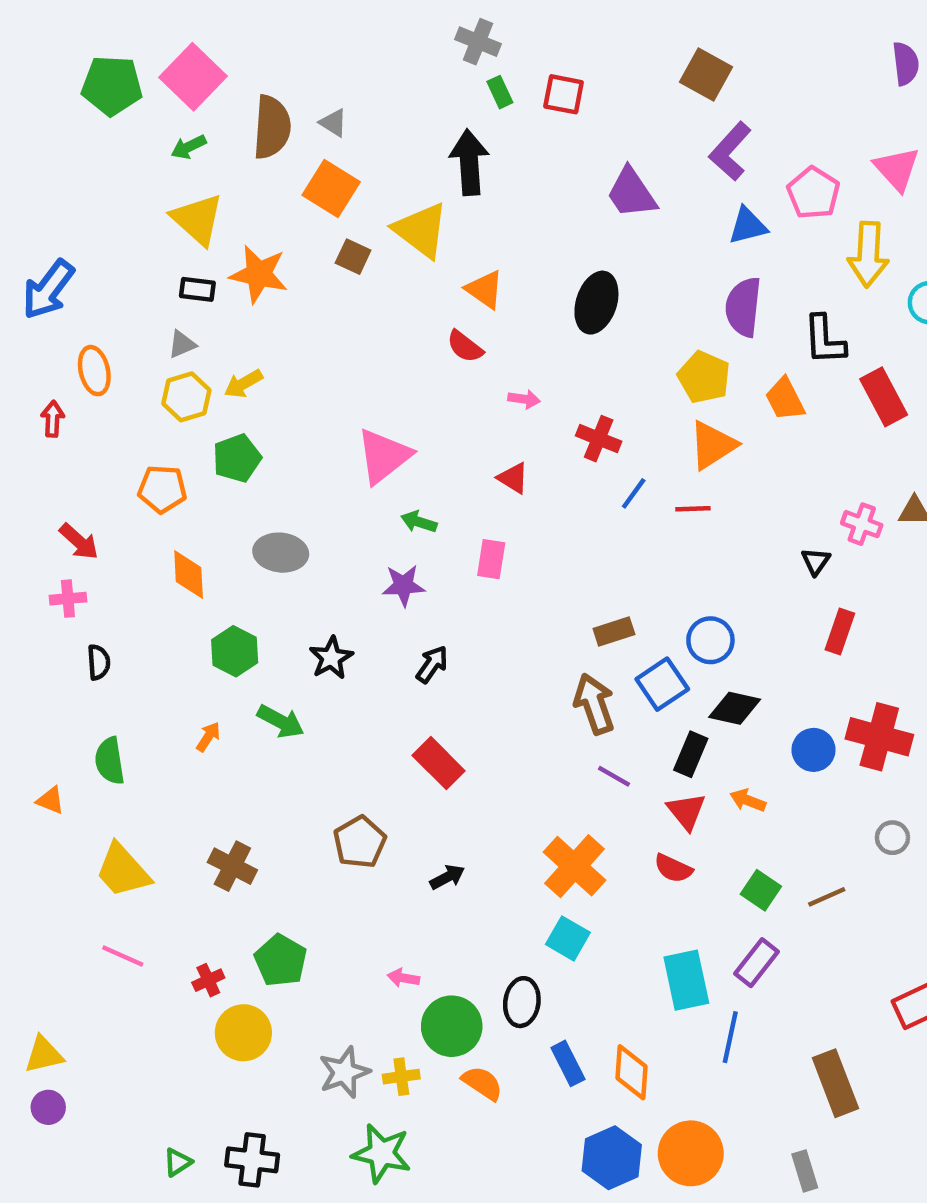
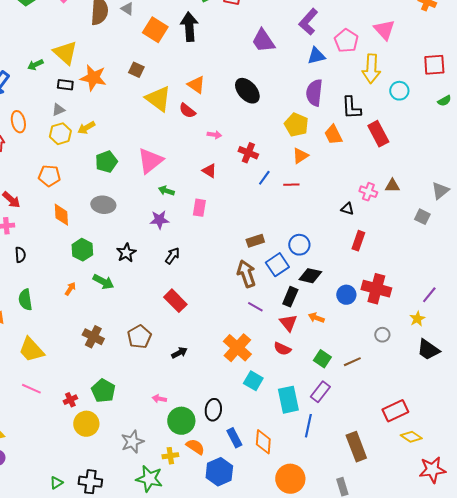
green arrow: (189, 147) -> (35, 65), moved
orange square: (331, 189) -> (155, 30), moved
yellow triangle: (421, 230) -> (158, 99), moved
black ellipse: (596, 303) -> (247, 91), turned -60
orange triangle: (713, 445) -> (300, 156), size x0.7
green pentagon: (237, 458) -> (106, 162), moved
black triangle: (816, 561) -> (347, 209), turned -48
brown cross: (232, 866) -> (93, 337), moved
cyan square: (568, 938) -> (253, 381), moved
yellow cross: (401, 1077) -> (170, 456), moved
blue hexagon: (612, 1158) -> (219, 472), moved

